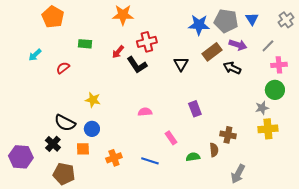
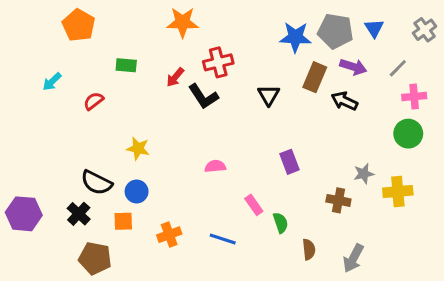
brown rectangle: (212, 52) -> (315, 77), turned -30
gray star: (262, 108) -> (364, 174), moved
brown semicircle: (214, 150) -> (309, 249), moved
purple hexagon: (21, 157) -> (24, 214), moved
green semicircle: (193, 157) -> (281, 223), moved, turned 80

